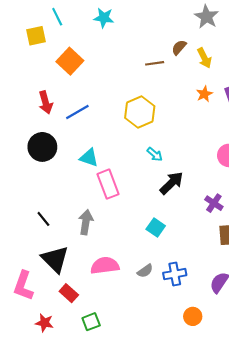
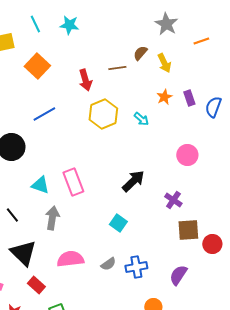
cyan line: (57, 17) -> (35, 24), moved
red arrow: (46, 102) -> (85, 80), moved
cyan arrow: (155, 154) -> (141, 119), moved
cyan triangle: (89, 158) -> (40, 185), moved

